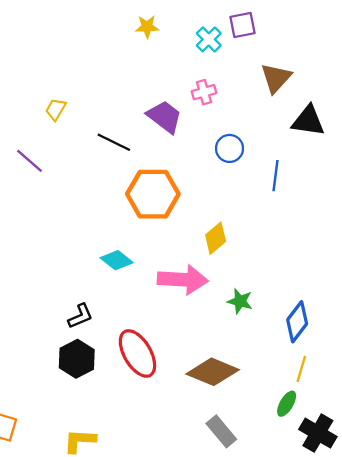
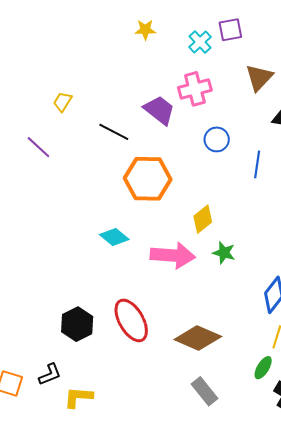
pink cross: (204, 92) -> (195, 89), size x1.5
green star: (240, 301) -> (224, 253), moved
black L-shape: (80, 316) -> (50, 374), moved

